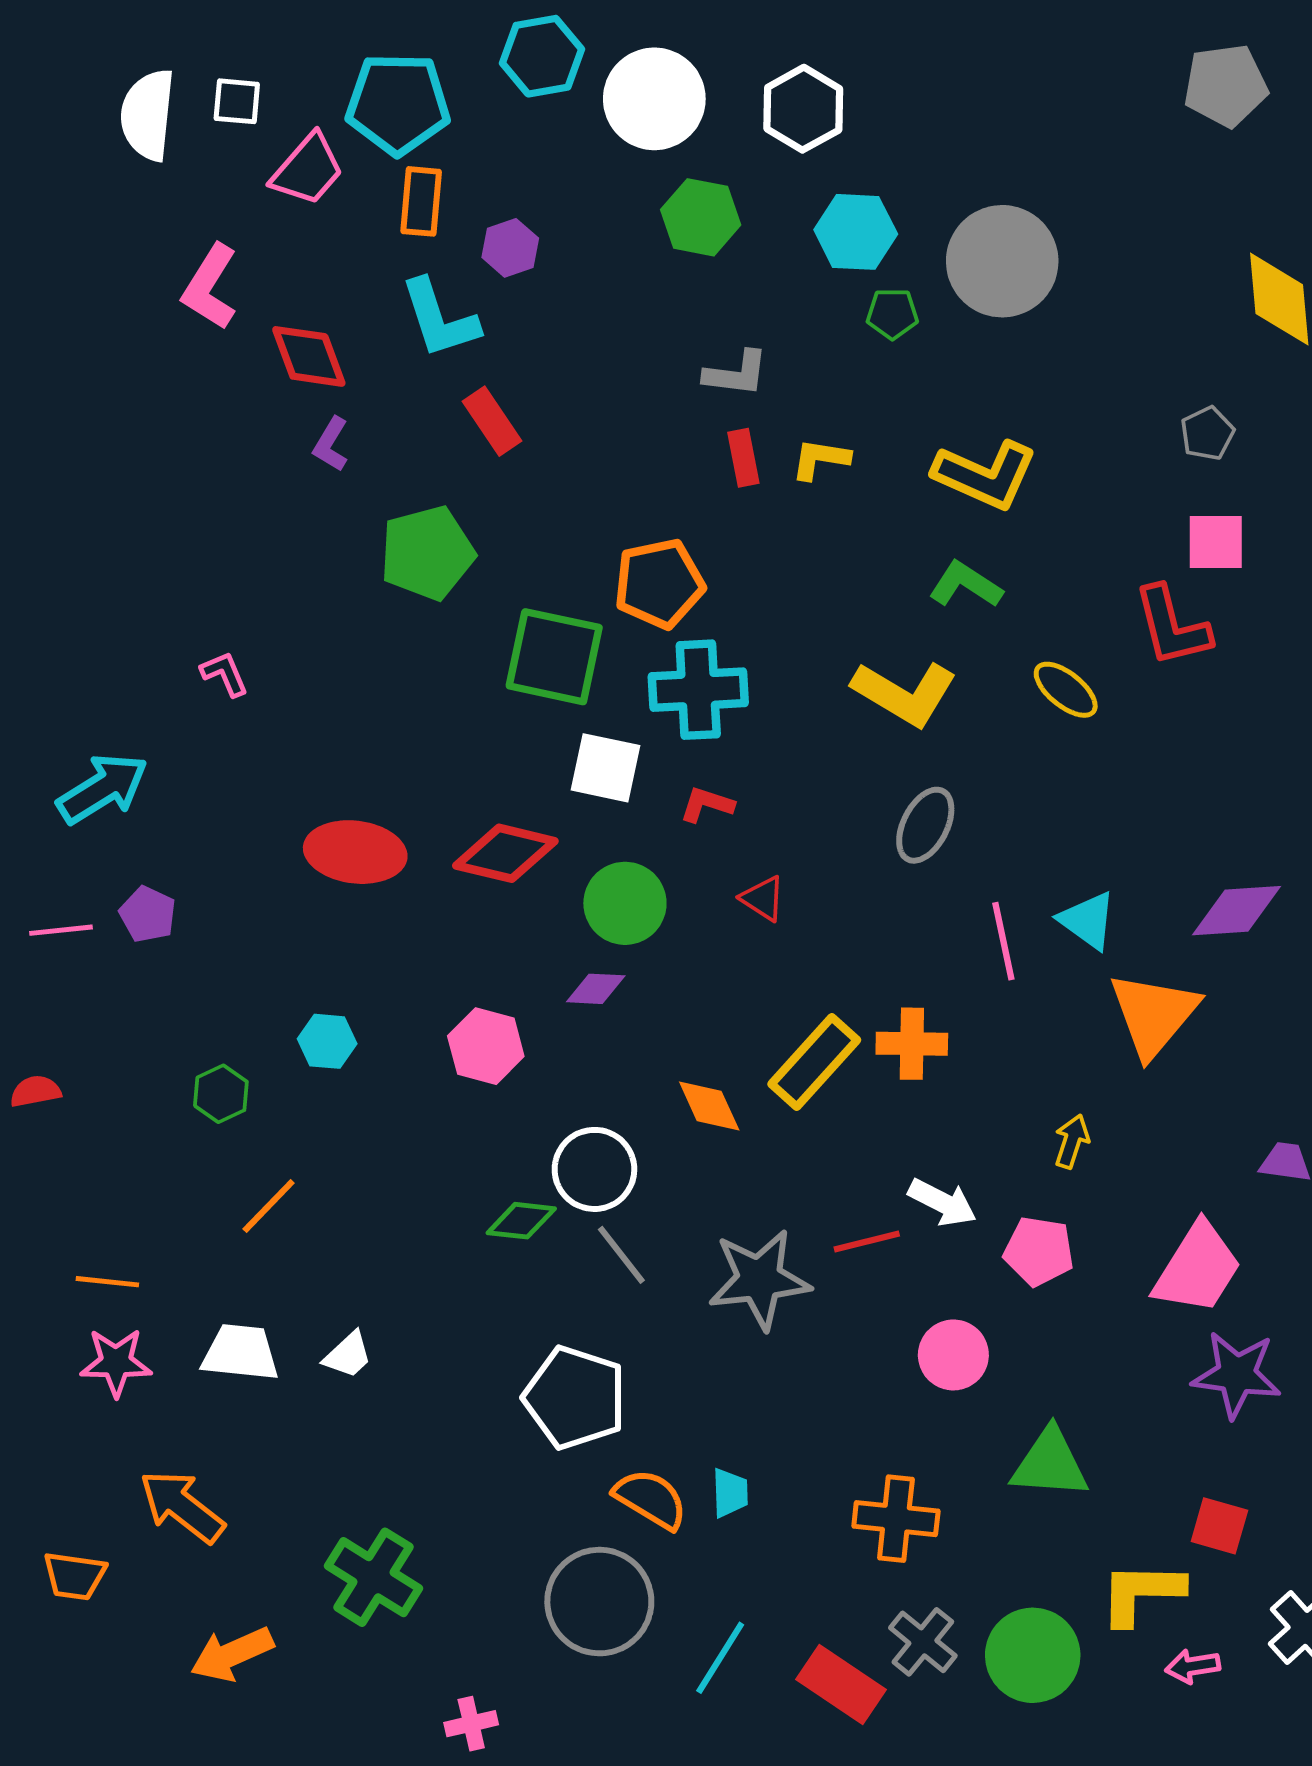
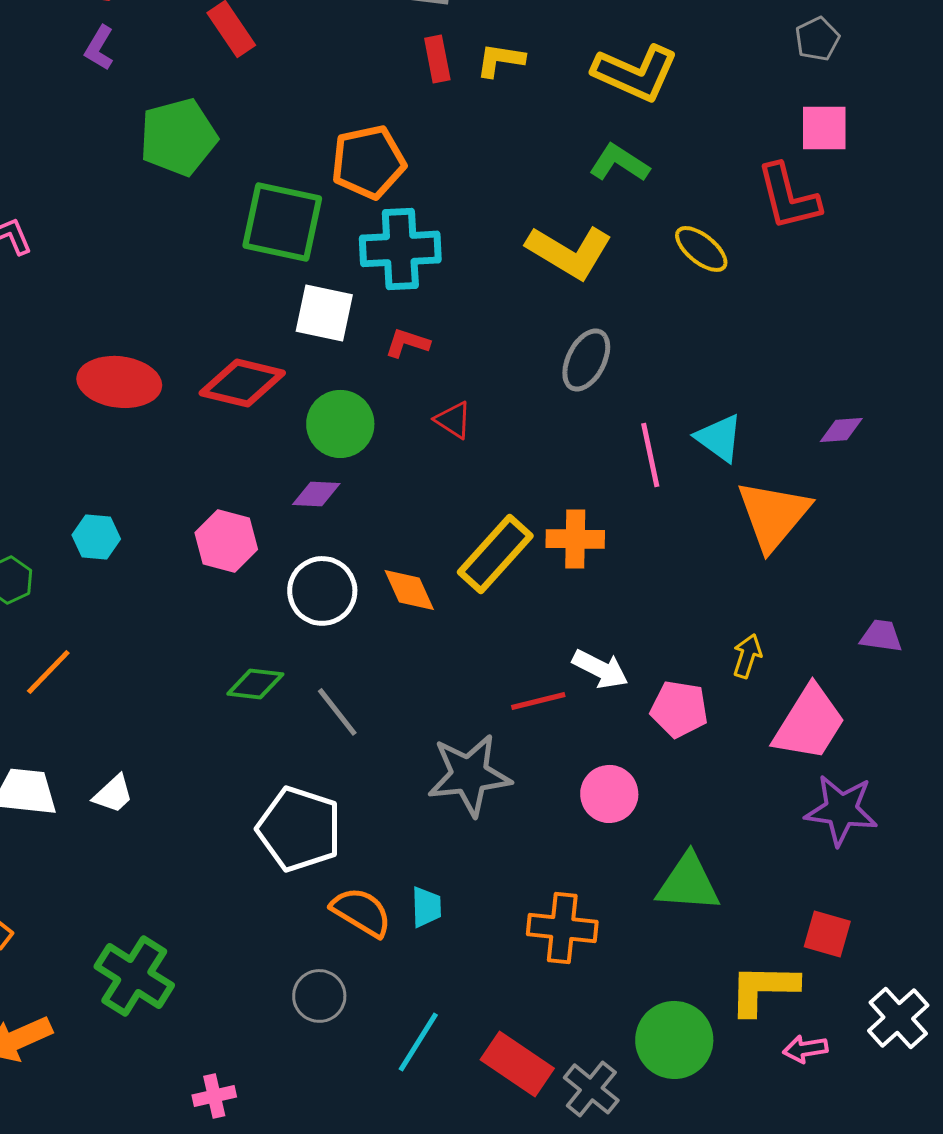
purple diamond: (1237, 911) -> (841, 430), size x0.6
yellow arrow: (1072, 1141) -> (747, 656), moved
white circle: (594, 1169) -> (322, 591), moved
gray star: (759, 1279) -> (469, 775), moved
gray circle: (599, 1602) -> (319, 996), size x0.6
gray cross: (923, 1642) -> (591, 1089), moved

